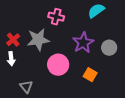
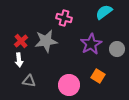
pink circle: (58, 65) -> (69, 85), moved
gray triangle: (26, 87) -> (29, 81), moved, turned -40

